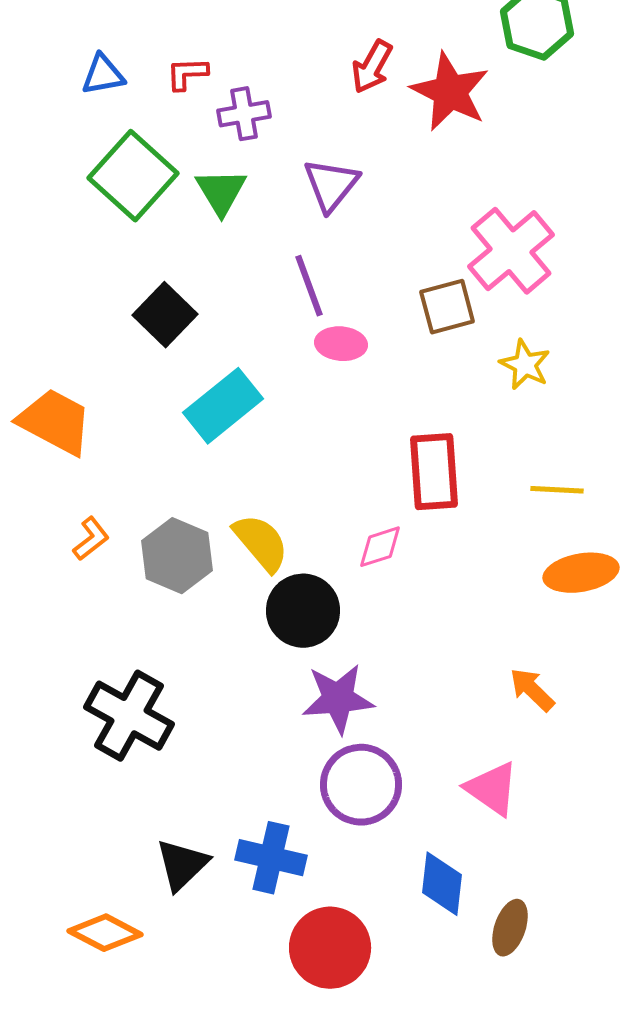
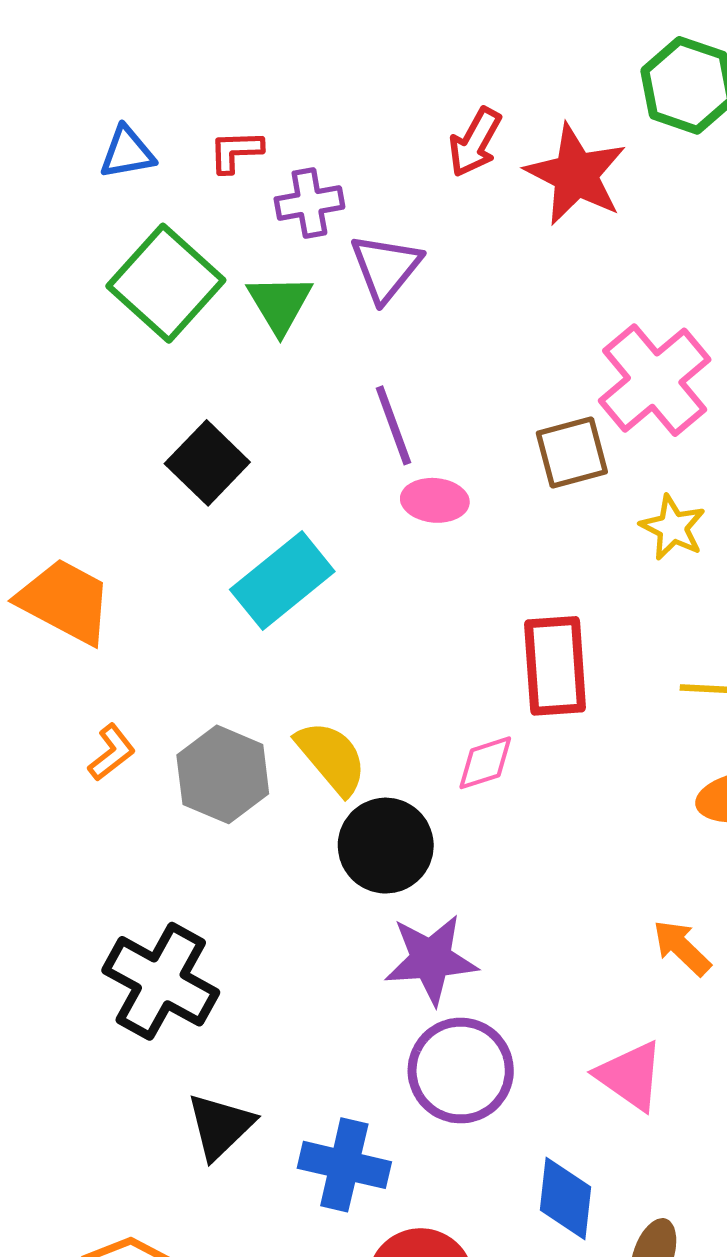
purple triangle: (331, 185) -> (386, 268), moved
black triangle: (182, 865) -> (220, 1126), moved

